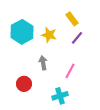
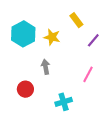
purple line: (77, 38) -> (93, 40), moved
pink line: (70, 71) -> (88, 74), moved

